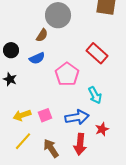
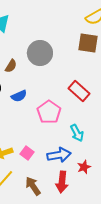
brown semicircle: (42, 35) -> (11, 66), moved
pink square: (45, 115) -> (27, 153), turned -32

